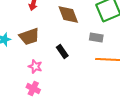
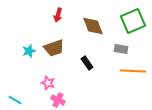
pink star: (35, 67) -> (48, 83), moved

